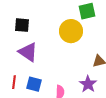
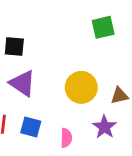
yellow circle: (71, 31) -> (81, 87), moved

